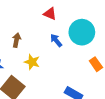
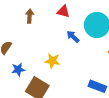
brown arrow: (17, 40) -> (30, 16), moved

